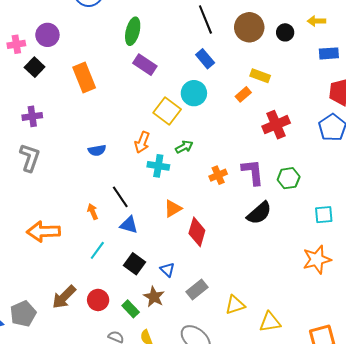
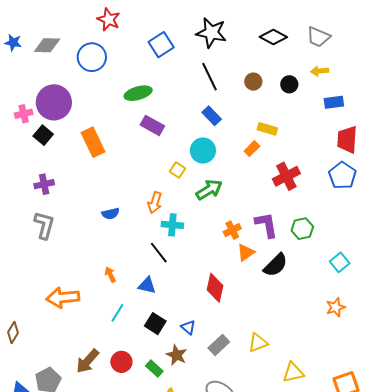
brown circle: (249, 27) -> (253, 82), size x0.6
green ellipse: (133, 31) -> (138, 93), turned 64
purple circle: (47, 35) -> (54, 102), size x1.5
yellow square: (167, 111) -> (177, 170), size x0.6
green arrow: (184, 147) -> (209, 190), moved, size x1.5
black line: (120, 197) -> (159, 253), moved
orange triangle: (173, 209) -> (246, 252), moved
cyan square: (324, 215) -> (340, 262), turned -30
orange star: (317, 260) -> (336, 307), size x0.7
yellow triangle: (235, 305) -> (258, 343), moved

